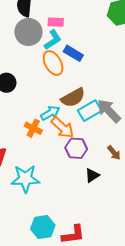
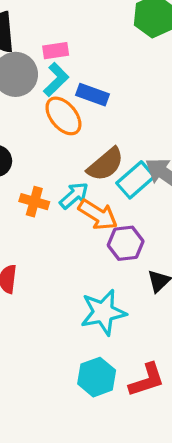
orange cross: (33, 128) -> (34, 202), moved
cyan star: (25, 179) -> (103, 312), moved

